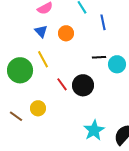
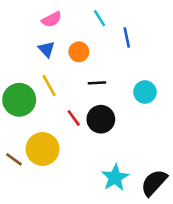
black line: (99, 57) -> (97, 83), moved
yellow circle: (38, 108) -> (43, 149), size x1.6

